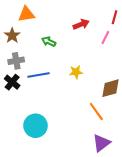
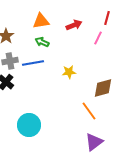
orange triangle: (26, 14) -> (41, 21), moved
blue line: (39, 75) -> (33, 63), moved

